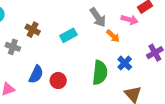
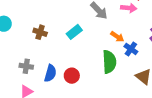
orange arrow: (113, 36) -> (117, 37), moved
gray cross: (13, 47) -> (26, 66), moved

